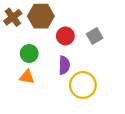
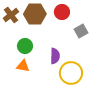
red circle: (65, 36) -> (62, 12), moved

